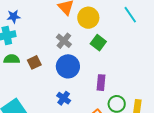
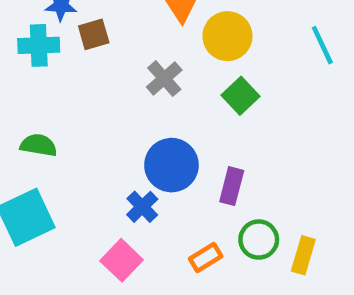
green semicircle: (12, 59) -> (39, 145), moved
brown square: (34, 62) -> (94, 34), moved
blue circle: (68, 66) -> (171, 165), moved

